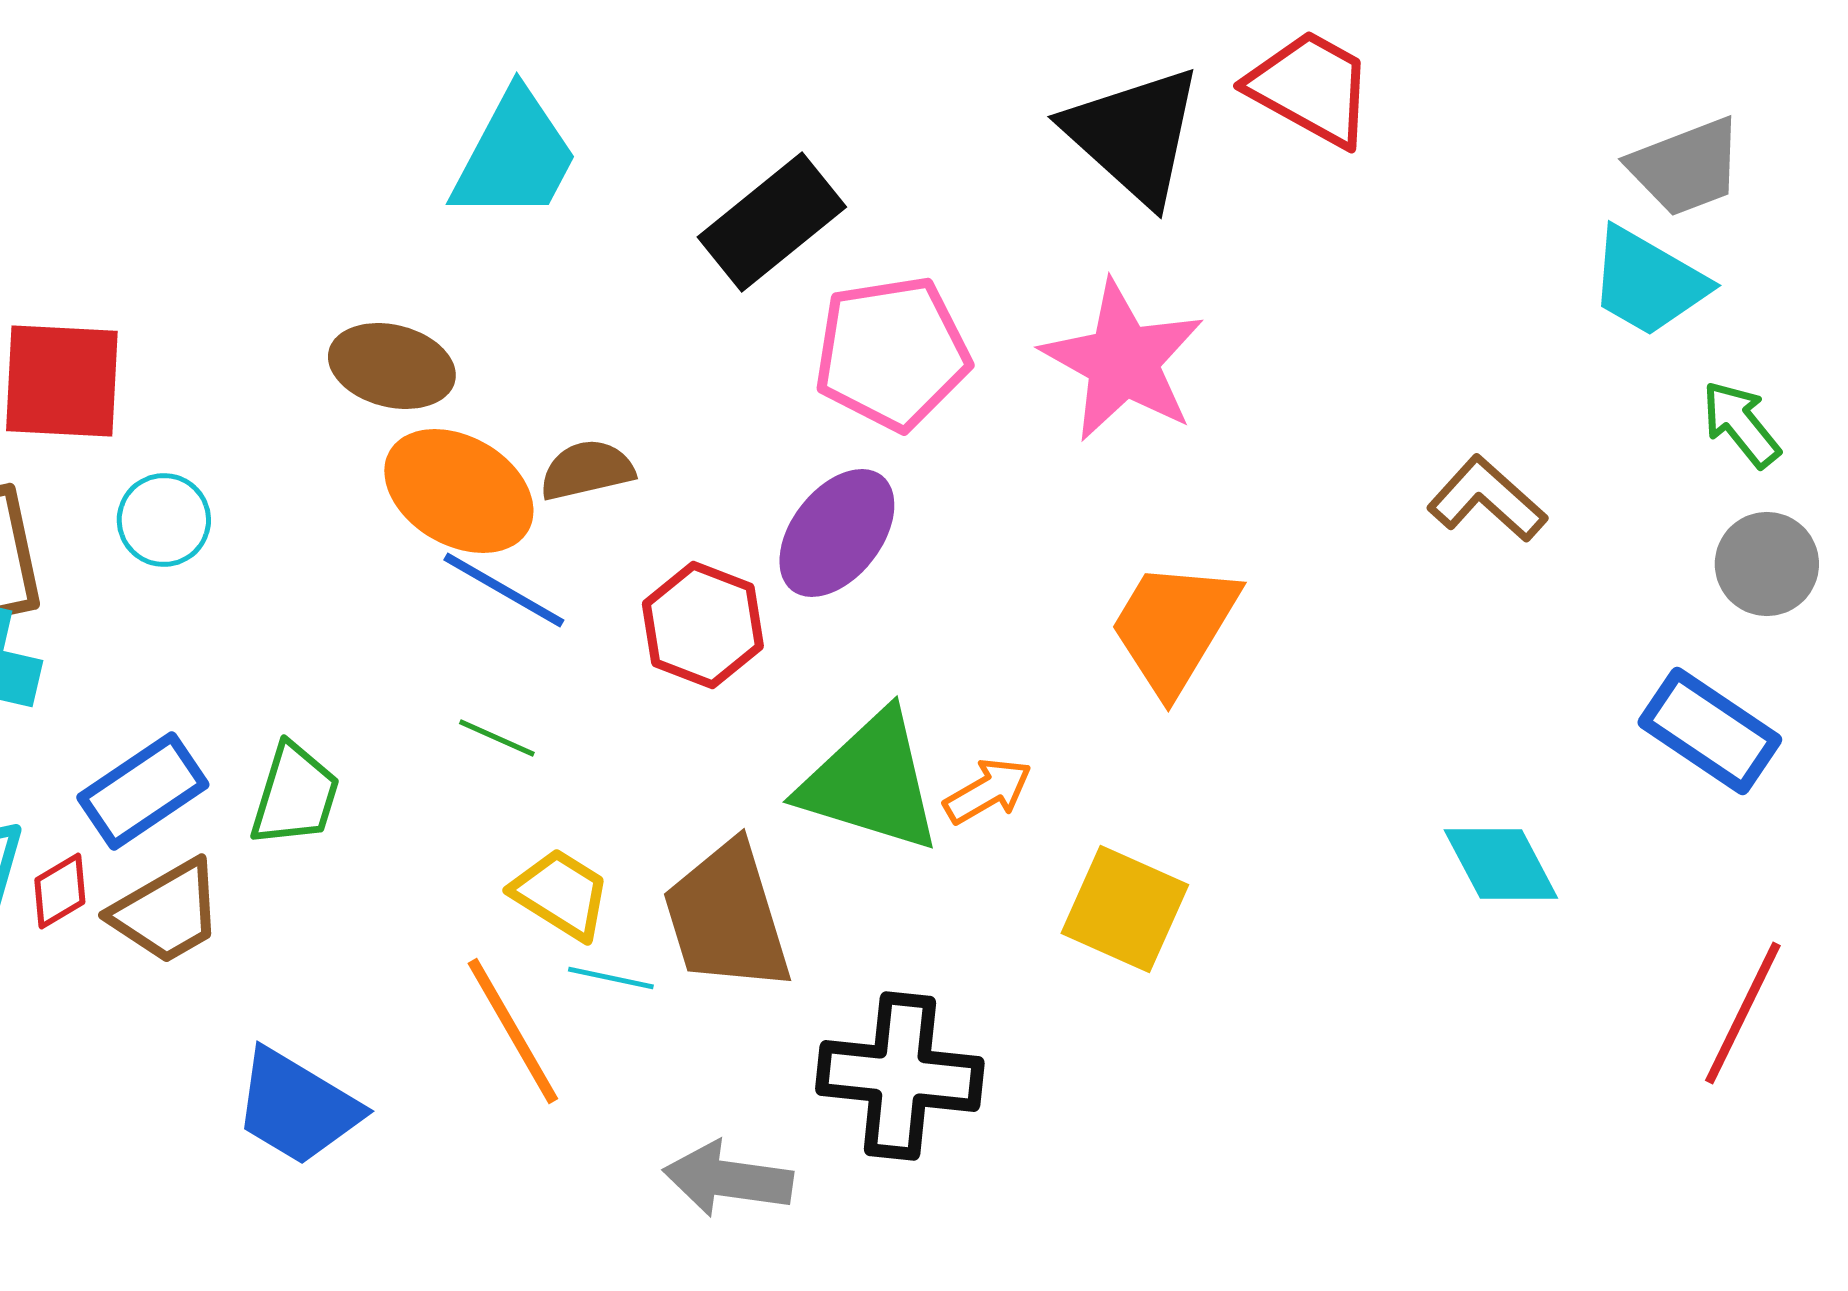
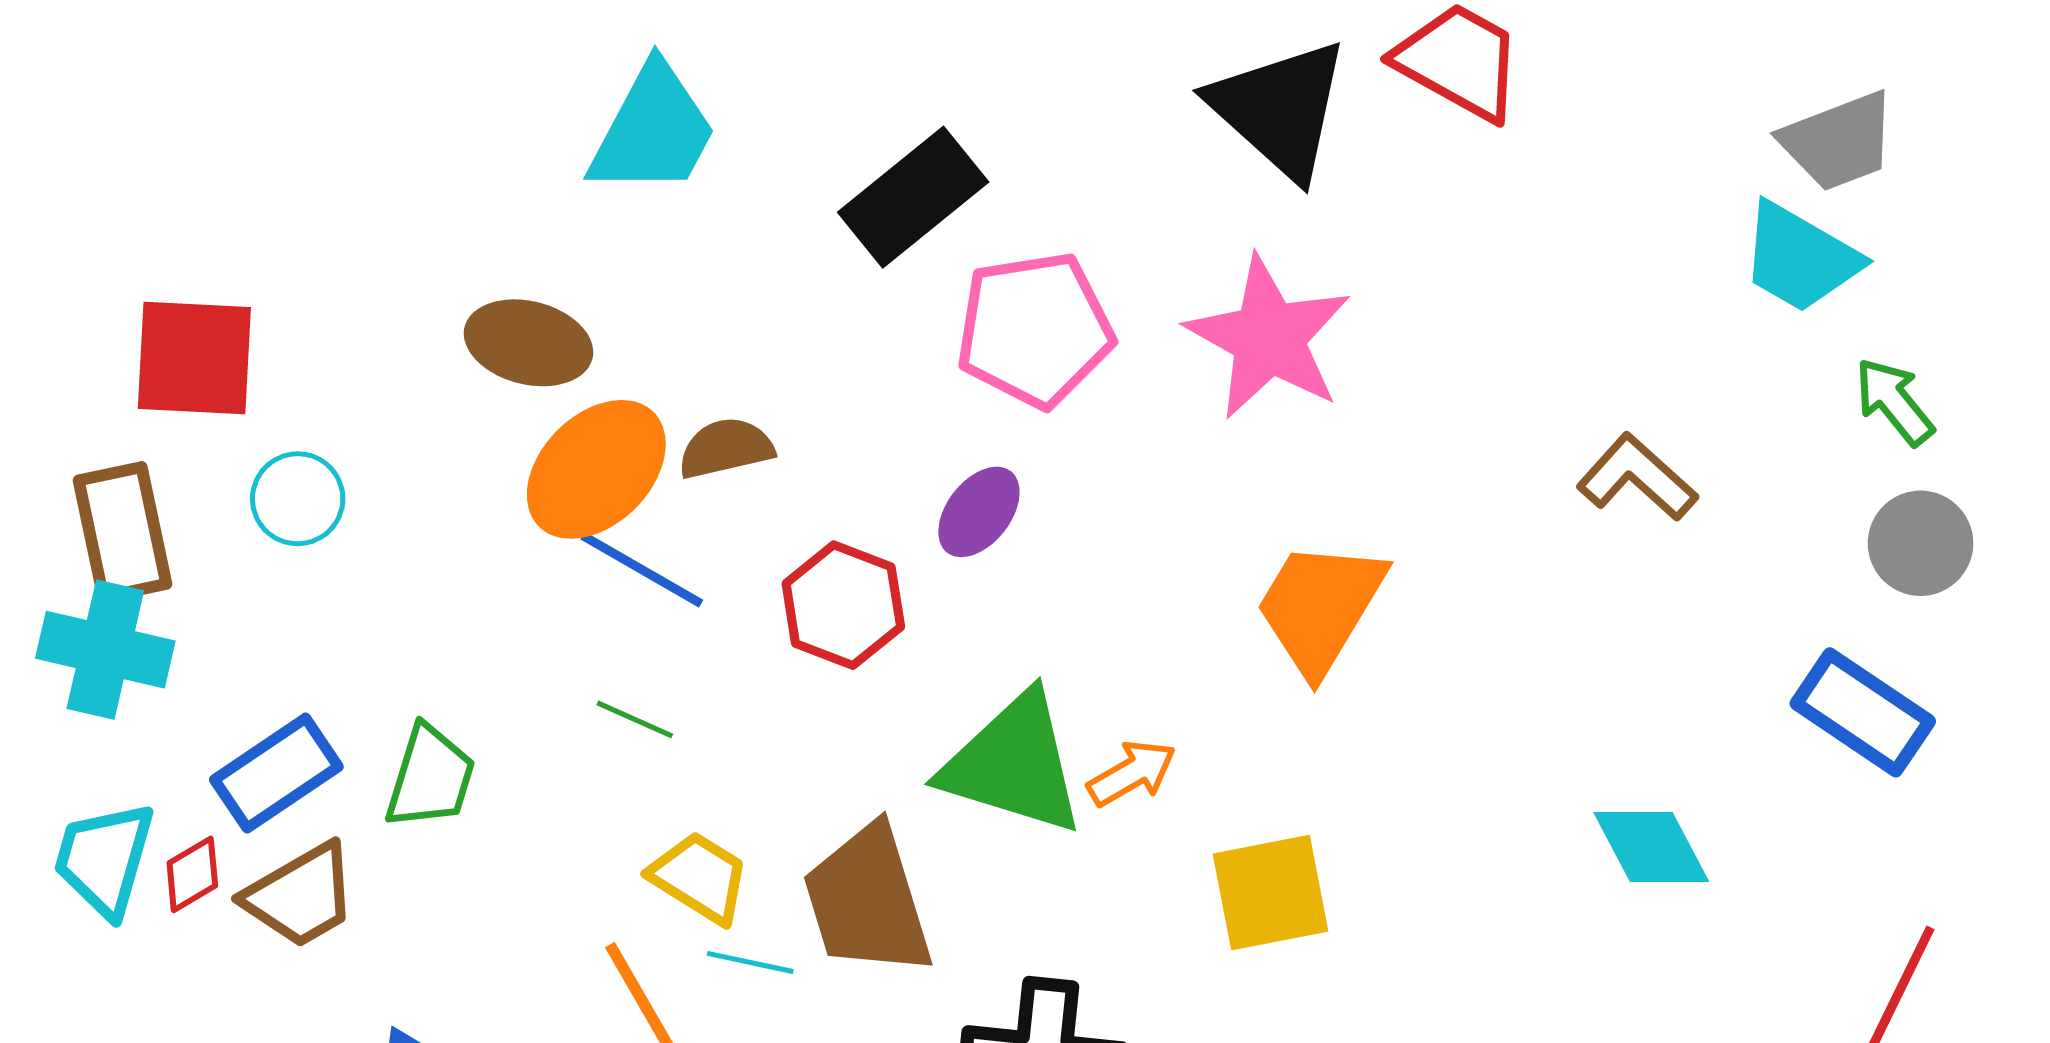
orange ellipse: (459, 491) -> (596, 469), turned -75
purple ellipse: (837, 533) -> (979, 512), size x0.7
yellow square: (1125, 909) -> (1271, 893), turned -35

